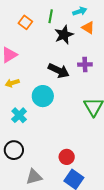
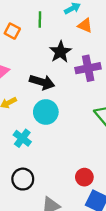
black star: (64, 35) -> (60, 52), moved
purple cross: (85, 64) -> (88, 68), size x1.5
black arrow: (59, 71) -> (42, 82), moved

